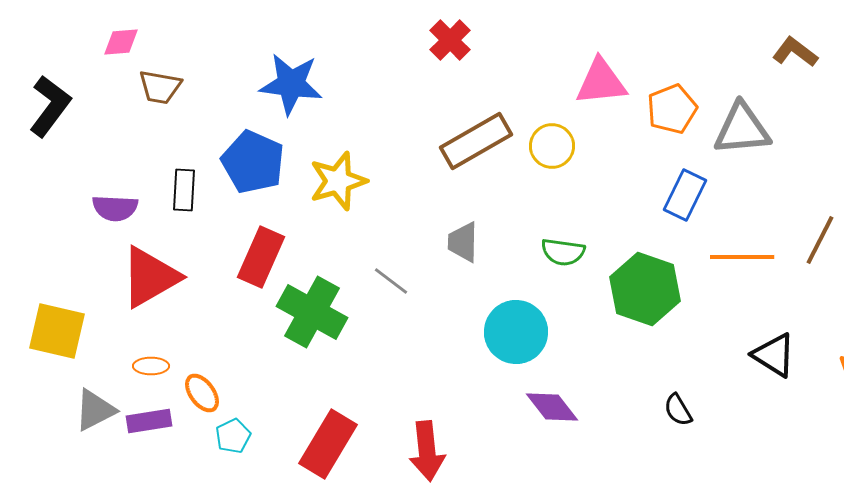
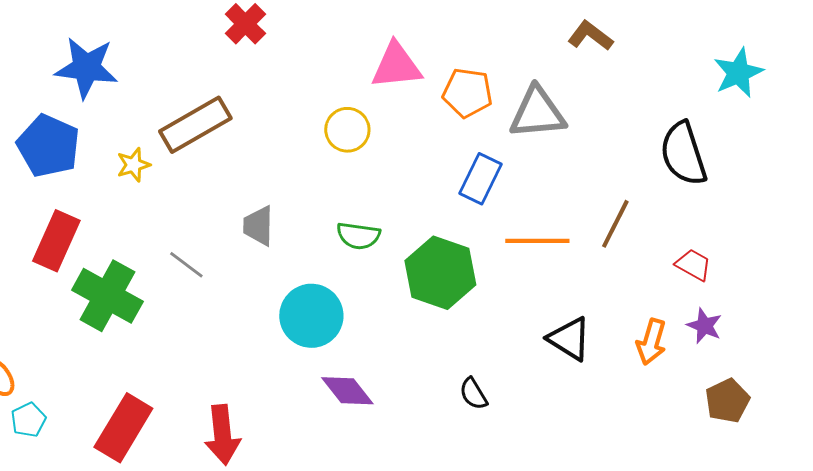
orange pentagon: (672, 109) -> (467, 93), turned 30
brown rectangle: (476, 141) -> (195, 125), moved
yellow star: (338, 181) -> (133, 165), size x0.6

